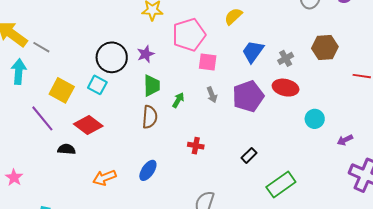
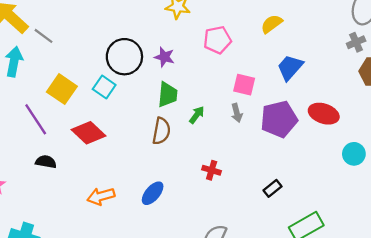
pink pentagon: (189, 35) -> (217, 40), size x0.7
purple star: (146, 54) -> (164, 57), turned 30
gray cross: (286, 58) -> (356, 42), moved
pink square: (208, 62) -> (244, 85), moved
black semicircle: (66, 149) -> (46, 162), moved

